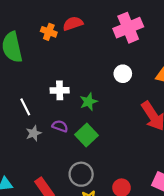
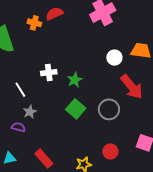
white circle: (123, 74) -> (114, 58), moved
purple semicircle: (60, 126) -> (18, 127), moved
gray circle: (81, 174) -> (109, 109), moved

